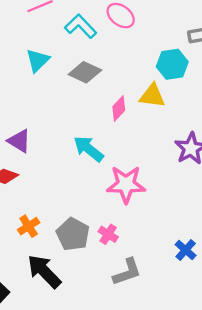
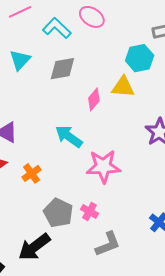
gray diamond: (85, 72) -> (62, 69), turned -32
orange cross: (29, 226) -> (32, 173), moved
black arrow: (44, 271) -> (34, 247), turned -80

